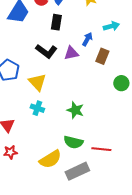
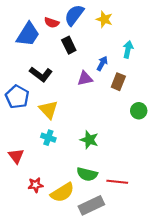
black rectangle: (56, 22) -> (69, 45), turned -35
cyan arrow: (111, 26) -> (128, 49), turned -63
black L-shape: (46, 51) -> (41, 74), moved
red star: (10, 152) -> (35, 185), moved

